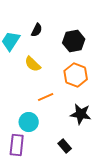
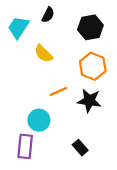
black star: (81, 114) -> (89, 101), moved

